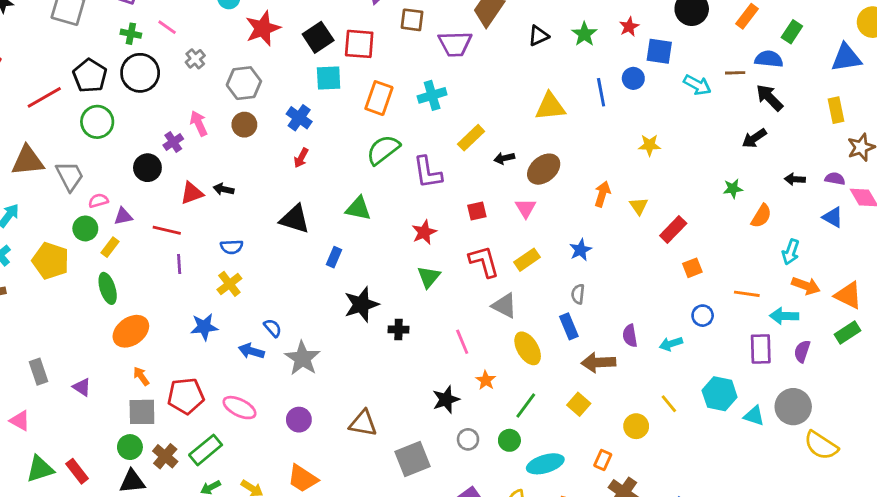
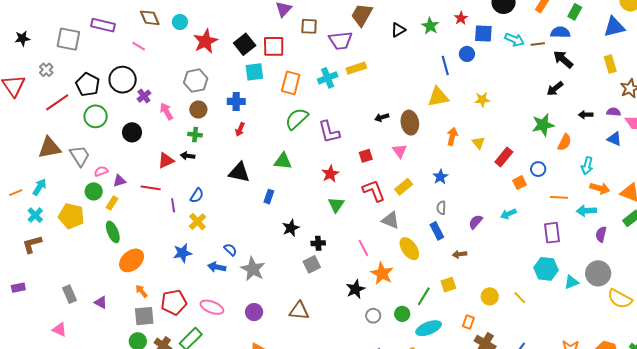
green cross: (131, 34) -> (195, 135), moved
gray cross: (195, 59) -> (46, 70), moved
cyan arrow: (697, 85) -> (515, 40), moved
yellow triangle: (550, 106) -> (438, 97), moved
blue cross: (299, 118) -> (236, 101), turned -30
yellow rectangle: (471, 138) -> (356, 68), moved, turned 30
purple cross: (173, 142) -> (144, 96), moved
black circle: (147, 168) -> (132, 132), moved
brown ellipse: (544, 169) -> (410, 123), turned -55
green star: (733, 189) -> (543, 125), size x1.6
blue semicircle: (232, 247) -> (197, 196), turned -49
purple line: (179, 264) -> (173, 205), moved
black star: (361, 304) -> (291, 228), size x0.7
blue circle: (703, 316) -> (538, 169), moved
purple semicircle: (630, 336) -> (476, 222), moved, turned 56
cyan arrow: (671, 344) -> (508, 214), moved
purple rectangle: (761, 349) -> (552, 233), moved
brown arrow: (598, 362) -> (460, 254), size x0.6
orange star: (486, 380) -> (382, 273), size x1.6
yellow square: (579, 404) -> (448, 285), turned 35
yellow line: (669, 404) -> (520, 298), moved
green line: (526, 405) -> (424, 296), moved
cyan triangle: (754, 416) -> (571, 282), turned -35
gray square: (412, 459) -> (312, 264), moved, size x0.7

